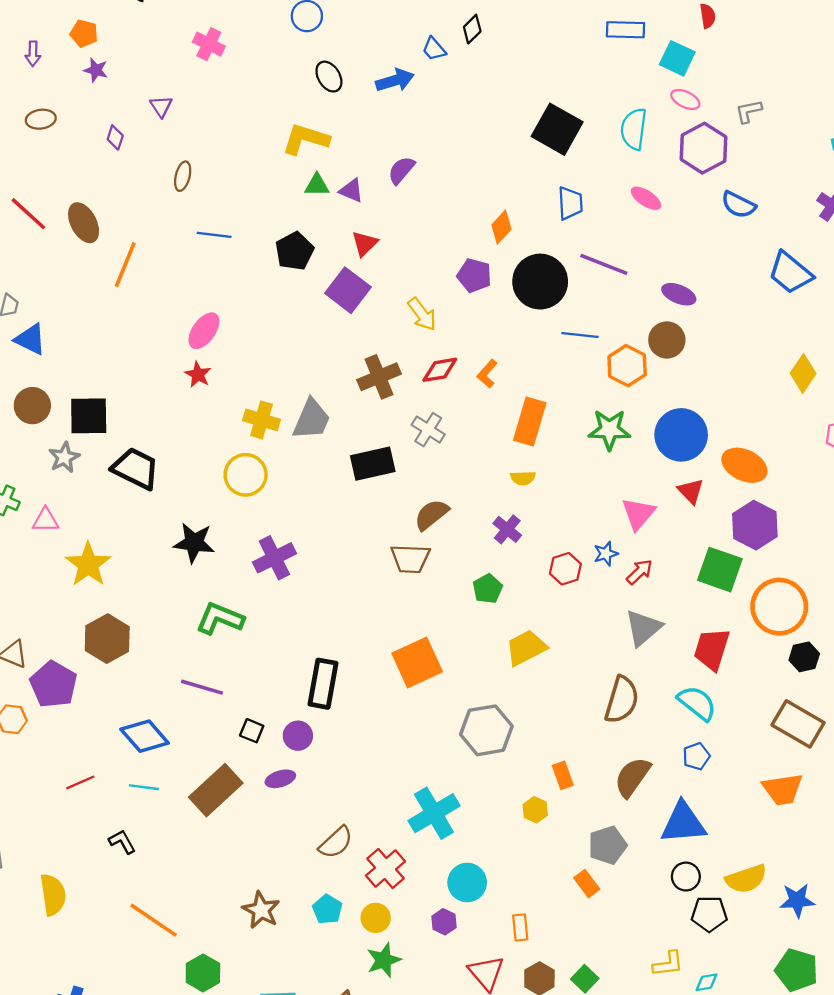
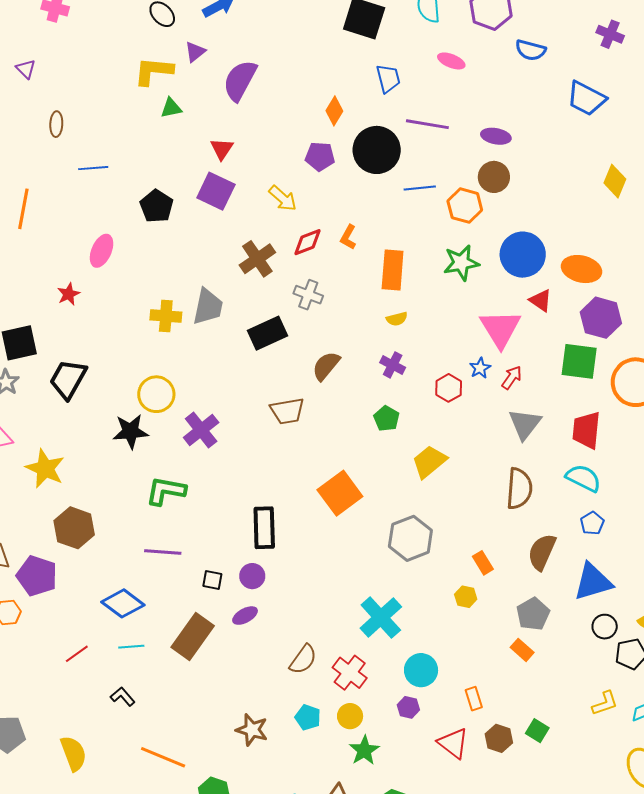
purple semicircle: (401, 170) -> (240, 80), size x1.6
purple triangle: (351, 191) -> (195, 52), moved, turned -50
black pentagon: (294, 251) -> (157, 206), moved
red star: (198, 375) -> (69, 294), moved, turned 30
black trapezoid: (136, 468) -> (68, 379), turned -75
yellow circle: (246, 475) -> (156, 394), moved
pink triangle: (638, 514) -> (500, 329), size x1.4
brown trapezoid: (410, 559) -> (287, 411), moved

